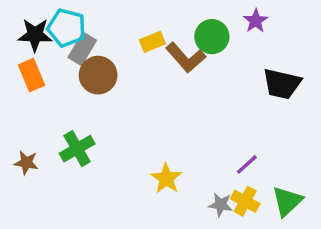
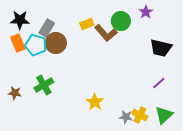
cyan pentagon: (67, 28) -> (36, 45), moved
purple line: (247, 164) -> (159, 83), moved

